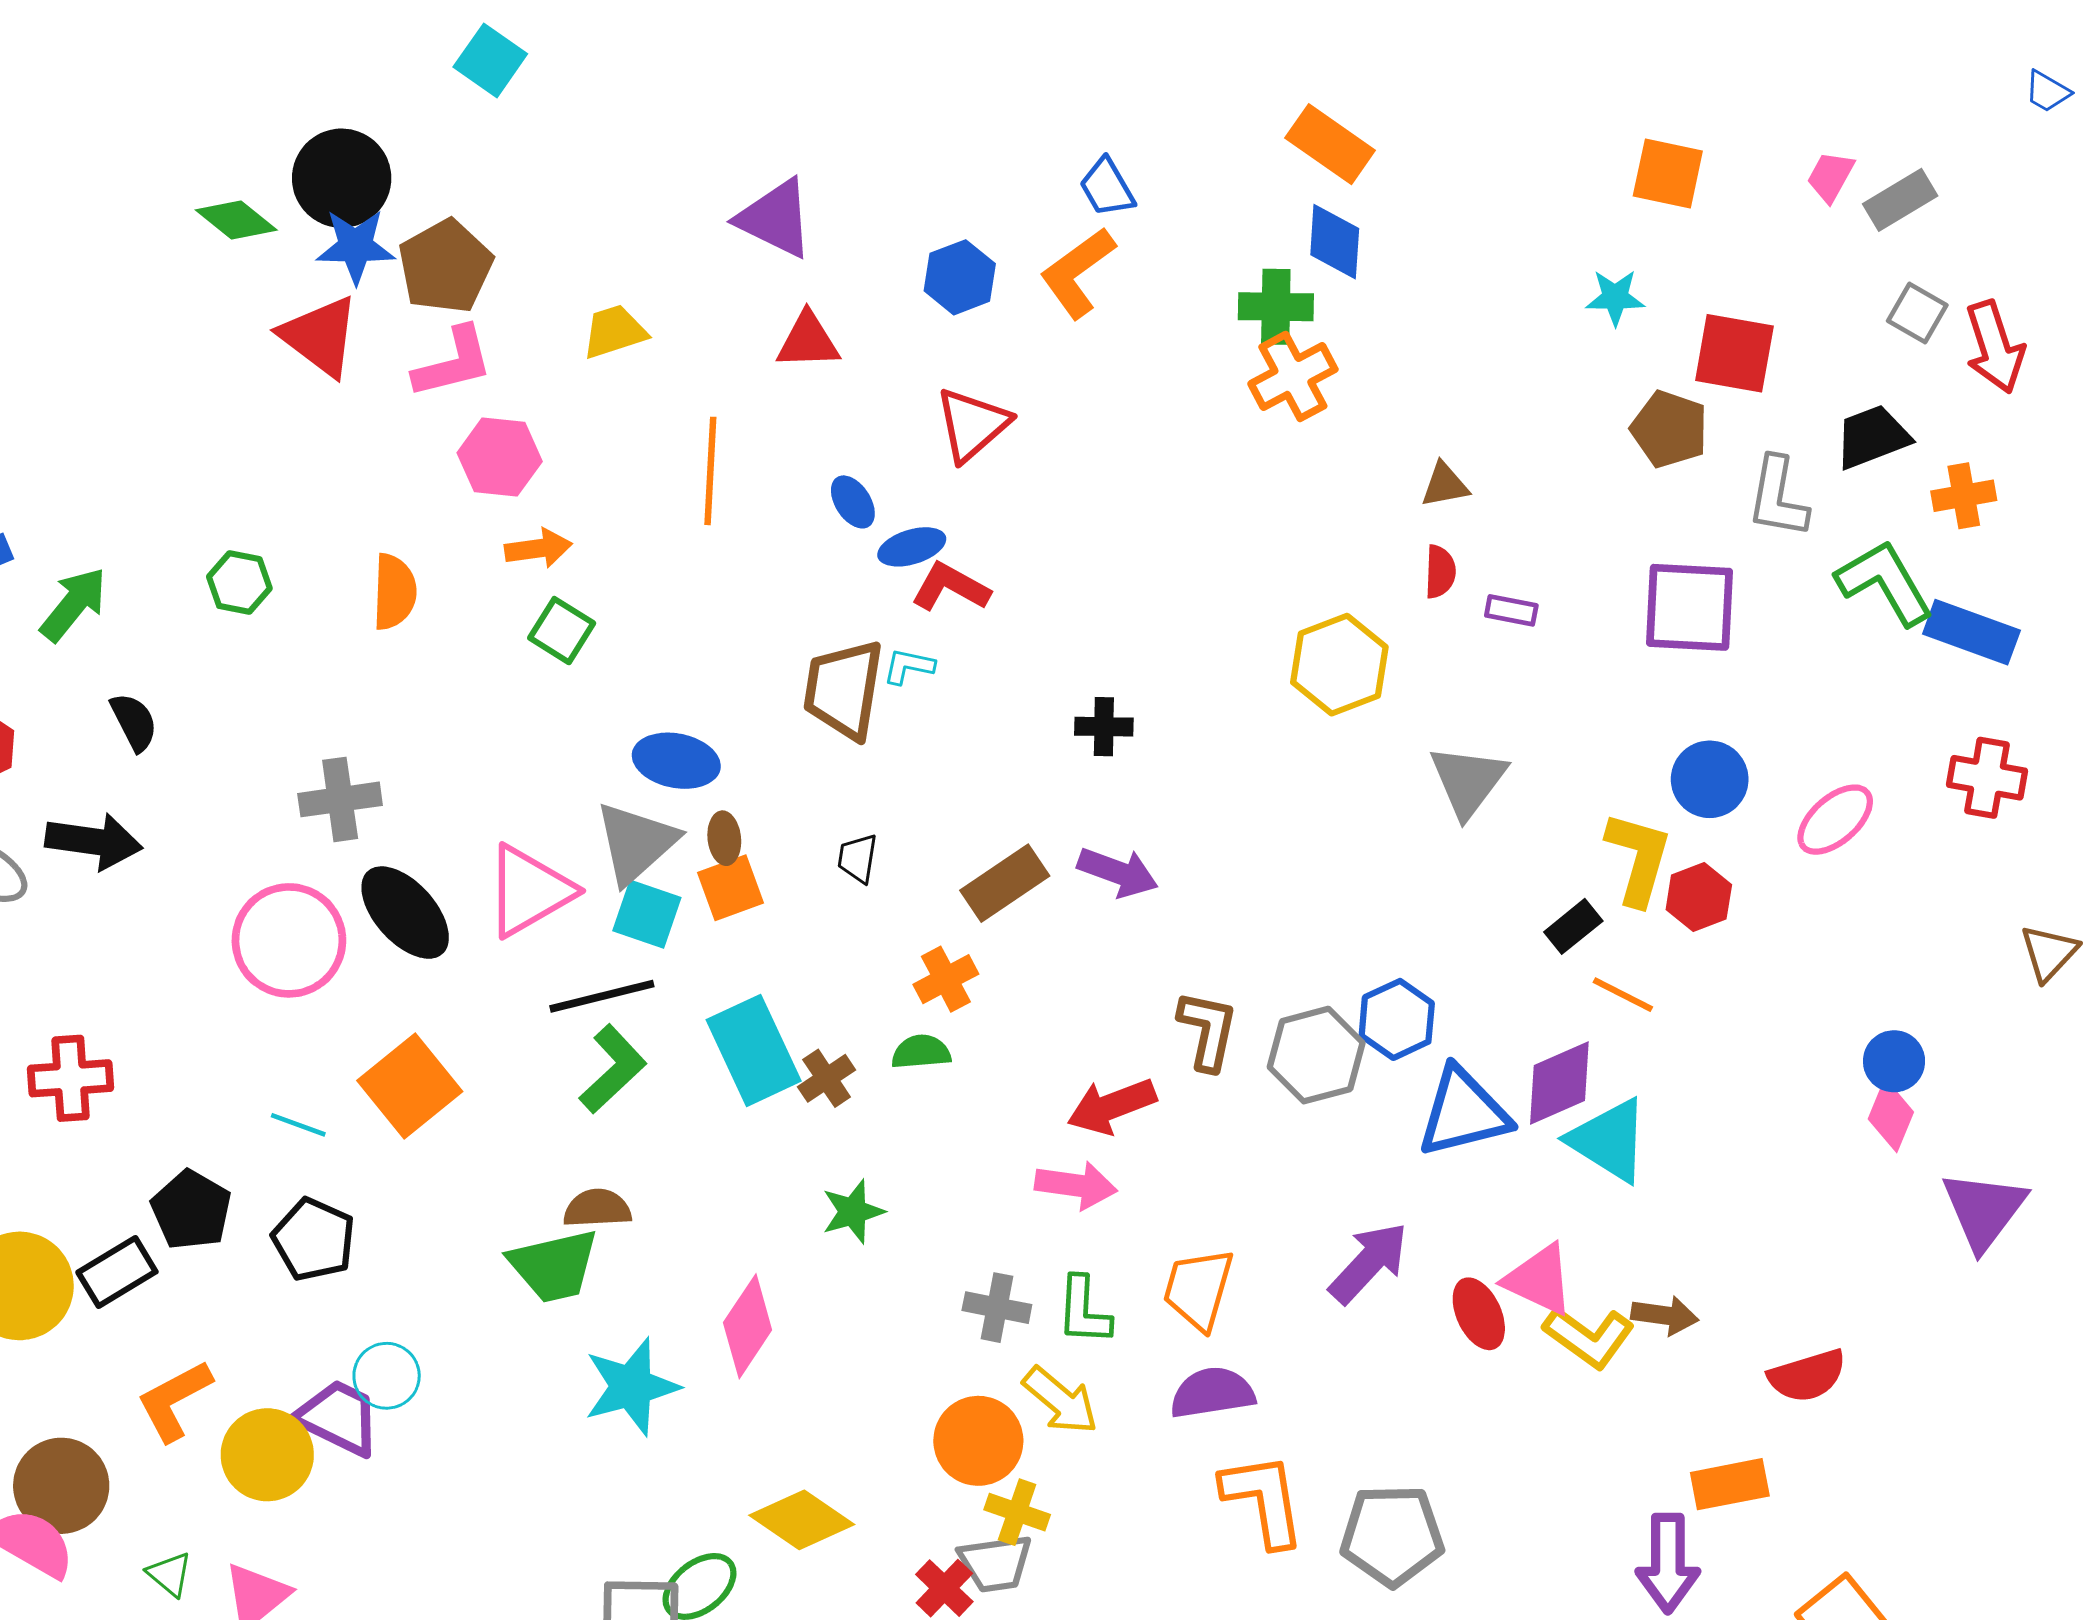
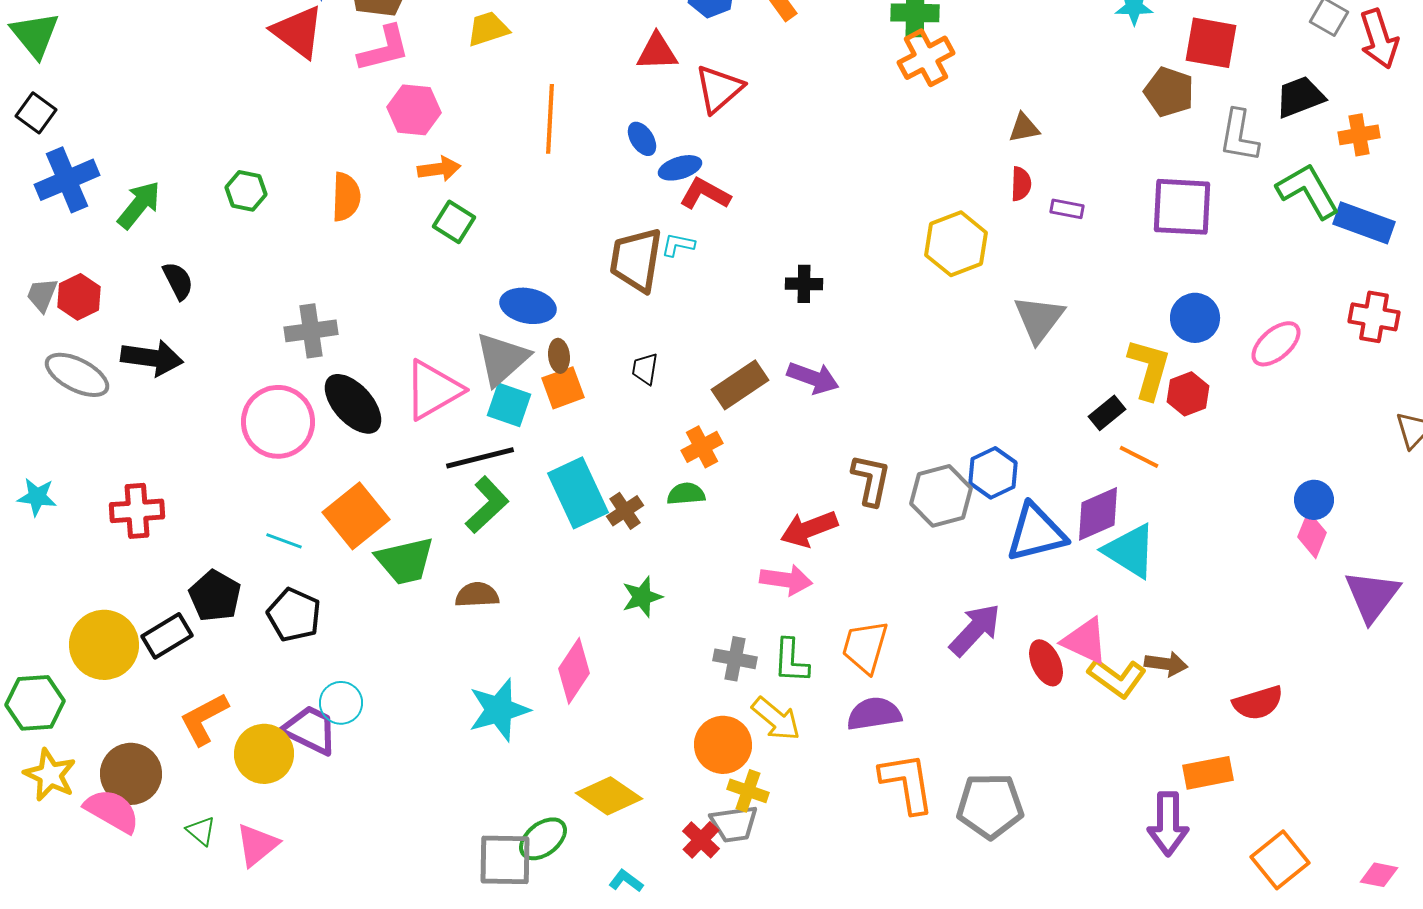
red triangle: (808, 341) -> (657, 52), moved
green trapezoid: (554, 1266) -> (405, 561), moved

